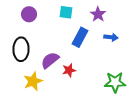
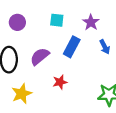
blue arrow: (111, 37) -> (105, 47), turned 56
purple semicircle: (50, 60) -> (40, 56), moved

